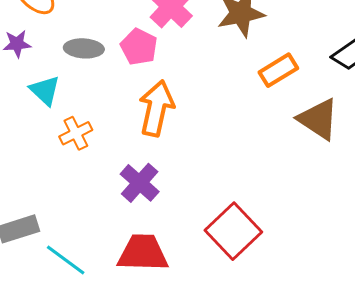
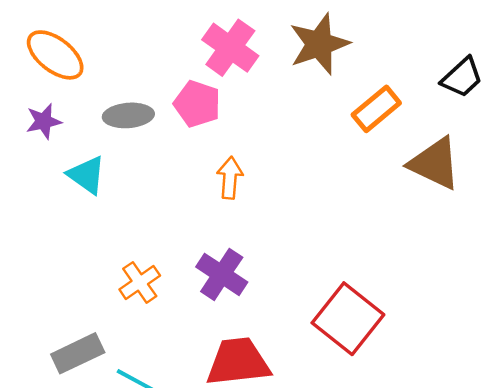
orange arrow: (156, 108) -> (230, 178), size x0.6
orange cross: (76, 133) -> (140, 282), moved

